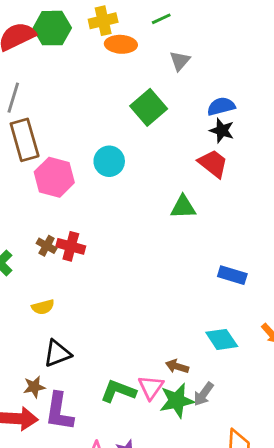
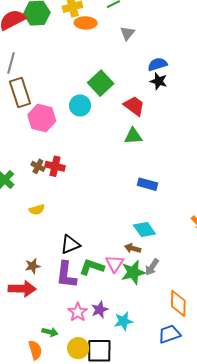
green square: (149, 107) -> (101, 83), moved
red trapezoid: (213, 163) -> (134, 106), moved
blue rectangle: (232, 275) -> (147, 184), moved
cyan diamond: (222, 339) -> (144, 229), moved
black triangle: (57, 353) -> (70, 244), moved
purple L-shape: (59, 412) -> (66, 275), moved

